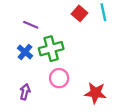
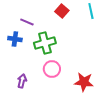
red square: (80, 13) -> (62, 11), moved
blue cross: (25, 52) -> (15, 39), moved, turned -32

